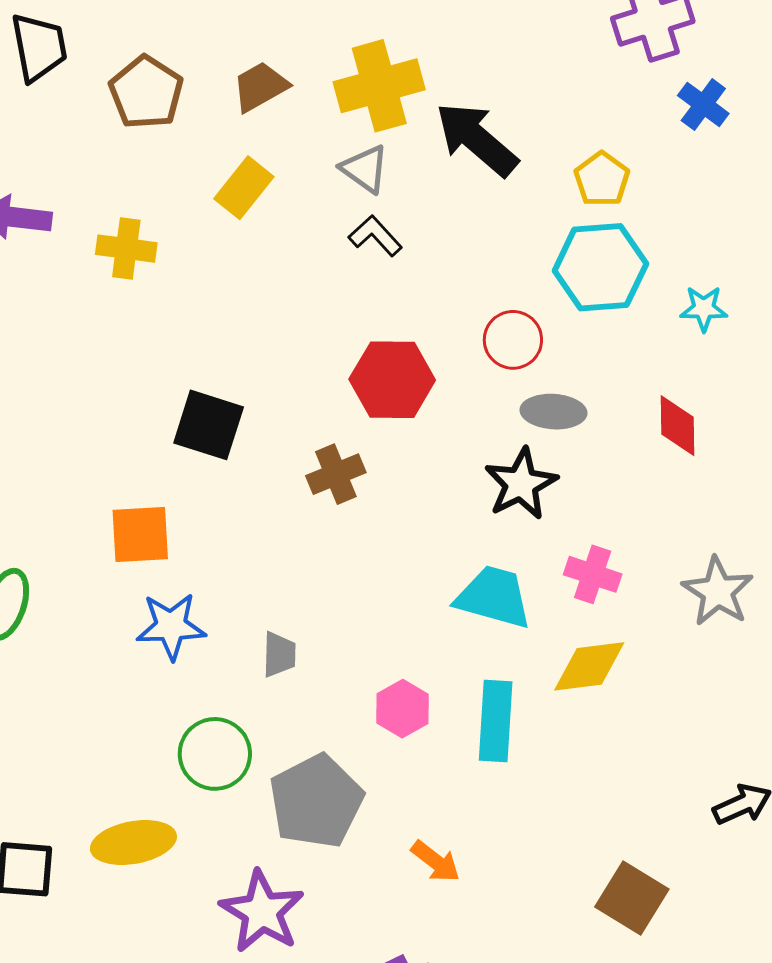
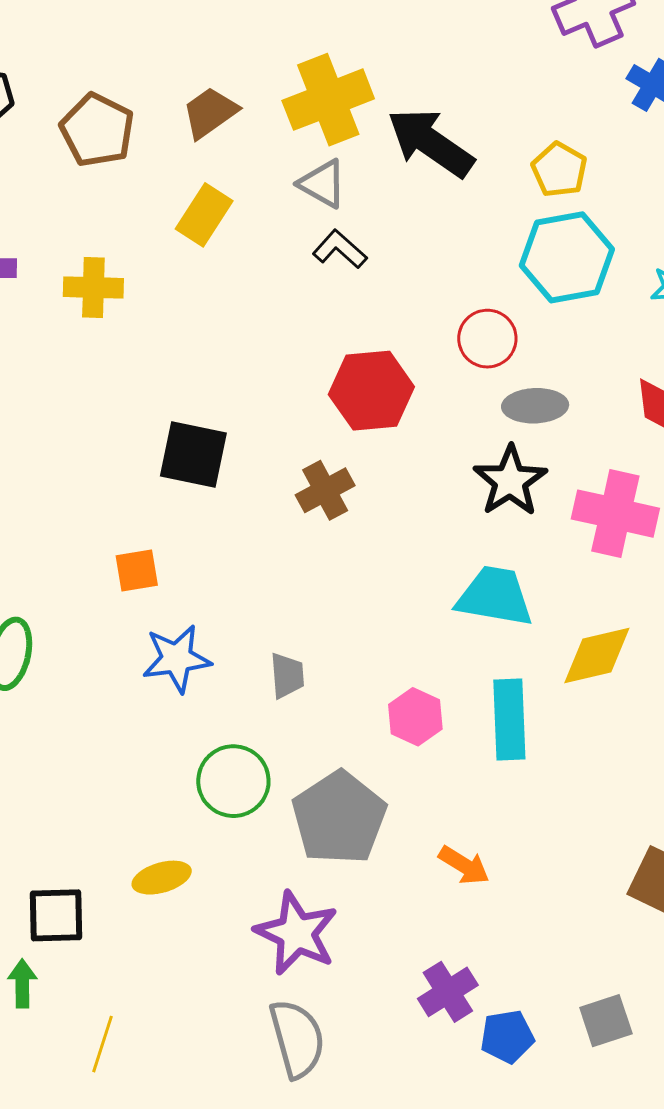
orange square: (140, 534) -> (137, 570), size x0.7
pink cross: (593, 574) -> (615, 514), moved, size x1.5
yellow ellipse: (133, 843) -> (162, 878), size x0.7

